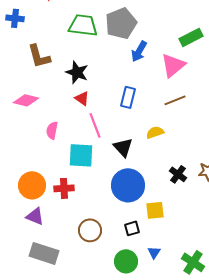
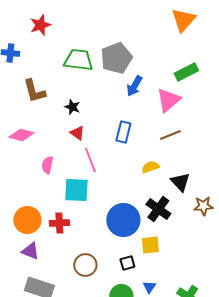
black star: (77, 72) -> (72, 107), size x0.7
black triangle: (123, 147) -> (180, 182), moved
black cross: (178, 174) -> (158, 209), moved, size x1.4

